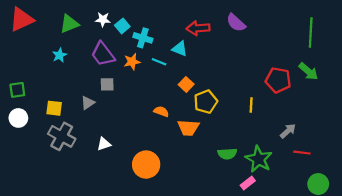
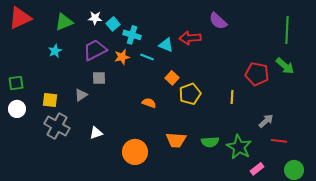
red arrow: (198, 28) -> (190, 38), moved
purple trapezoid: (103, 54) -> (95, 50), turned 100
orange trapezoid: (188, 128) -> (176, 140), moved
pink rectangle: (248, 183) -> (257, 169), moved

